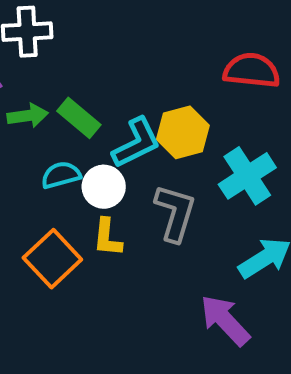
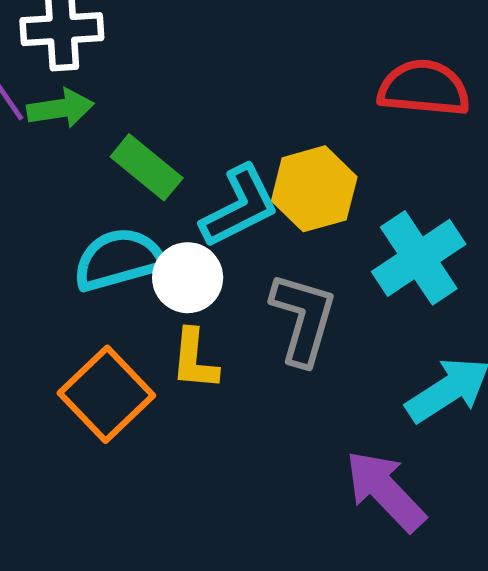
green arrow: (28, 116) -> (60, 108), moved
cyan semicircle: (61, 175) -> (119, 260), size x1.4

